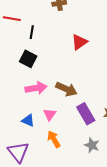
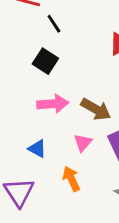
black line: (32, 32) -> (54, 24), turned -48
pink triangle: (50, 115) -> (83, 143), moved

